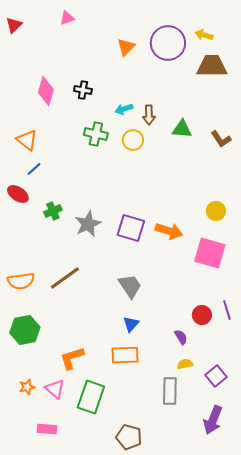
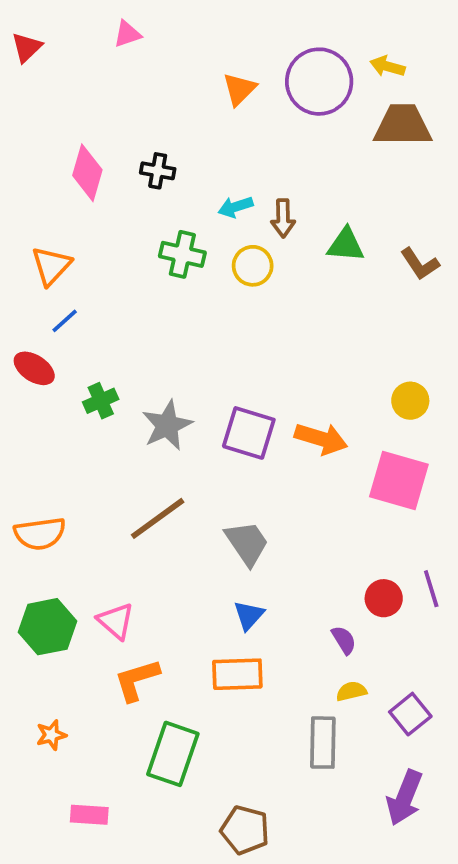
orange triangle: (27, 140) -> (51, 266), turned 35
brown line: (65, 278) -> (158, 518), moved
pink triangle: (55, 389) -> (116, 621), moved

